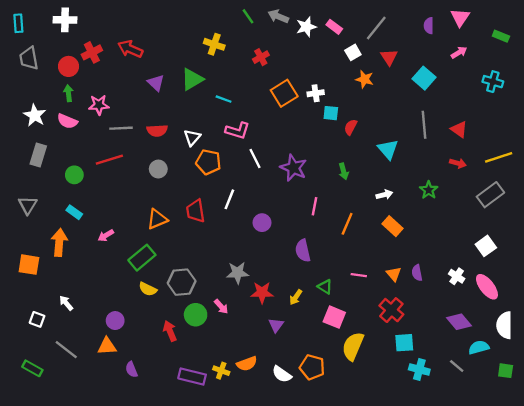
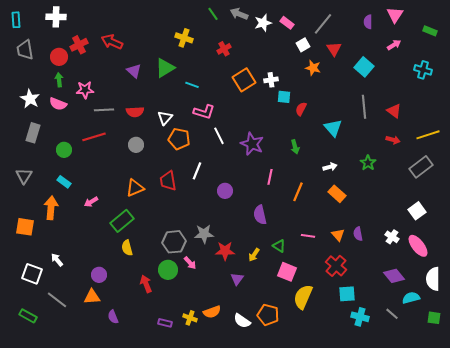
gray hexagon: (182, 282) -> (174, 242), moved
yellow semicircle: (148, 289) -> (127, 248), turned 49
white square: (37, 319) -> (32, 274), size x1.5
purple rectangle: (192, 376) -> (165, 323), size x0.6

